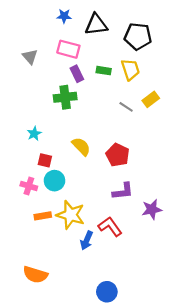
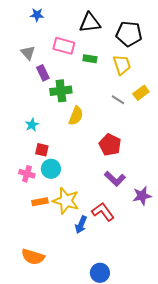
blue star: (64, 16) -> (37, 15), moved
green rectangle: (104, 71) -> (90, 59), moved
purple rectangle: (77, 74) -> (43, 73), moved
yellow semicircle: (81, 146) -> (76, 116), moved, turned 66
purple L-shape: (123, 191) -> (115, 179), turned 50

